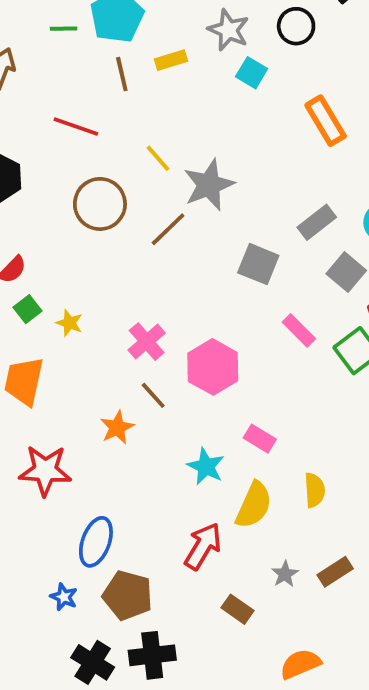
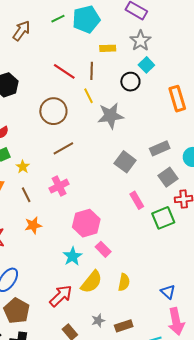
black circle: (296, 26) -> (130, 82), moved
green line: (64, 29) -> (58, 19), turned -40
brown line: (122, 74) -> (92, 71), moved
red line: (76, 127) -> (64, 71), moved
brown line: (168, 229) -> (63, 148), moved
pink hexagon: (213, 367) -> (86, 223), moved
brown line: (153, 395) -> (26, 195), moved

